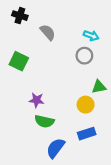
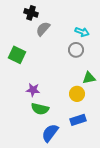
black cross: (20, 16) -> (31, 13), moved
gray semicircle: (48, 32) -> (43, 29), turned -98

